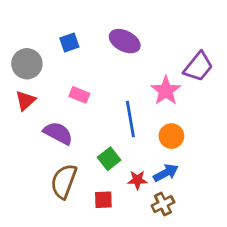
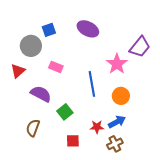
gray circle: (27, 64) -> (31, 46), moved
green square: (109, 159) -> (65, 112), moved
brown semicircle: (64, 181) -> (33, 128), moved, size x0.7

